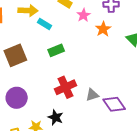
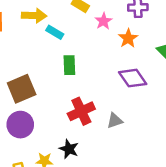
green rectangle: (56, 50) -> (69, 65), turned -70
brown square: (15, 55) -> (22, 89), moved
purple diamond: (114, 104) -> (133, 78), moved

